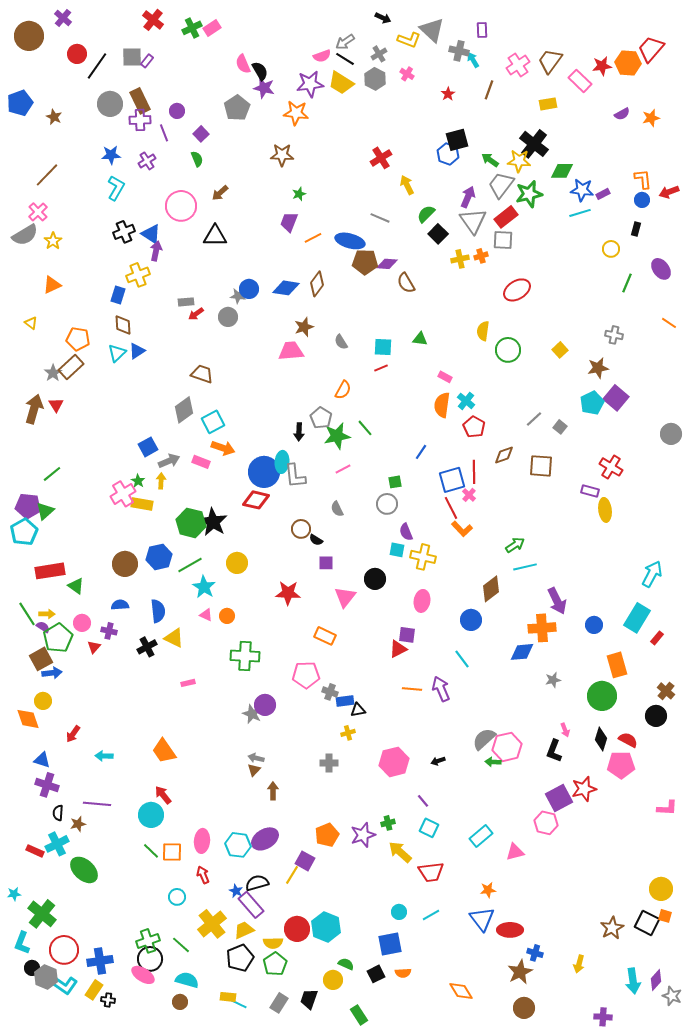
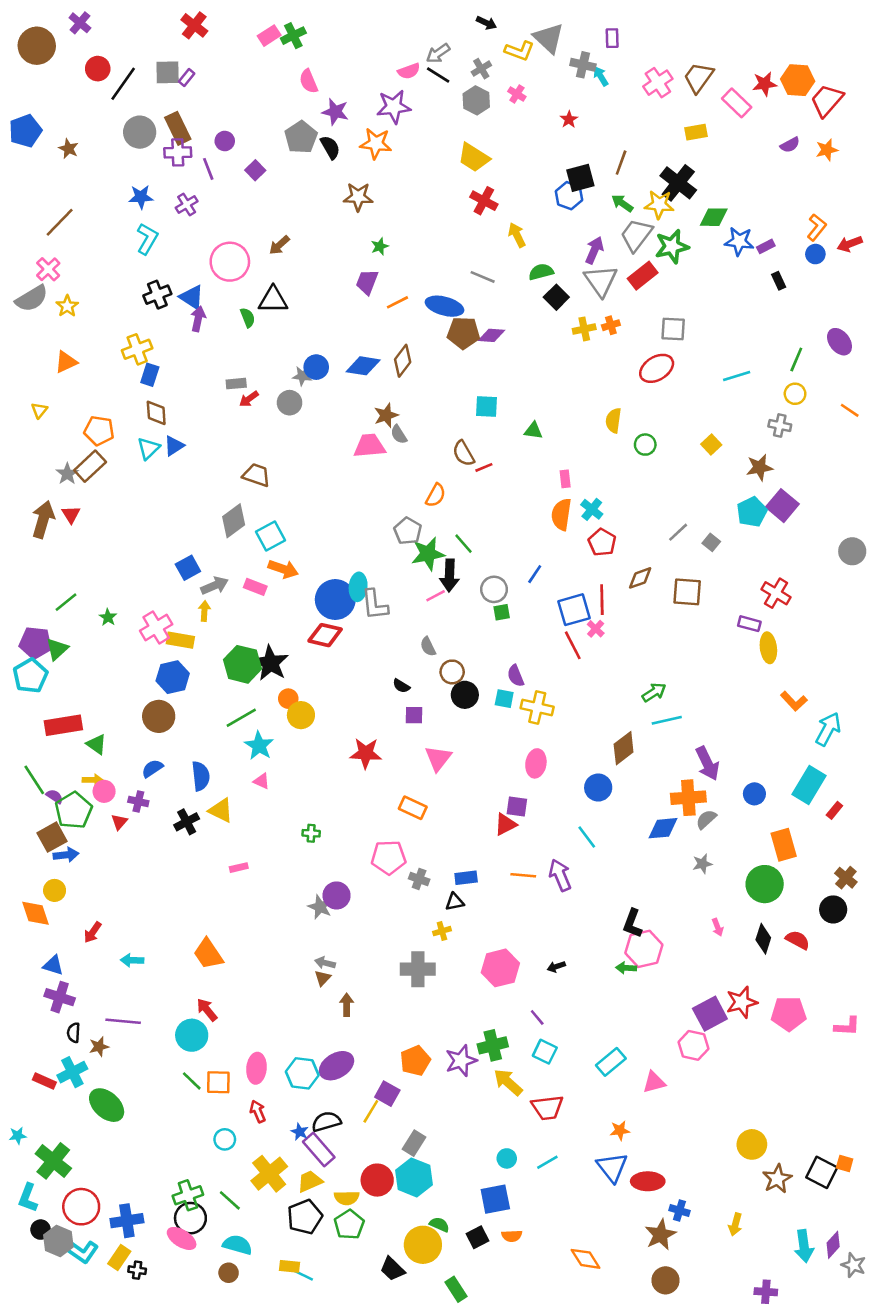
green cross: (192, 28) -> (293, 36), moved
red trapezoid: (651, 49) -> (827, 100), moved
black semicircle: (260, 71) -> (330, 147), moved
yellow trapezoid: (341, 83) -> (474, 158), moved
brown line: (489, 90) -> (621, 163), moved
red cross: (381, 158) -> (484, 201), turned -30
green semicircle: (197, 159) -> (248, 318), moved
orange L-shape: (643, 179) -> (817, 227), turned 45
cyan line: (580, 213) -> (737, 376), moved
green semicircle: (426, 214) -> (541, 272), turned 30
black rectangle: (636, 229) -> (779, 281), moved, turned -40
gray square: (503, 240) -> (673, 329), moved
yellow circle: (611, 249) -> (795, 394), moved
yellow cross: (138, 275) -> (137, 349), moved
brown semicircle: (406, 283) -> (464, 453), moved
yellow triangle: (31, 323) -> (39, 410), turned 32
gray semicircle: (341, 342) -> (399, 434), moved
cyan square: (383, 347) -> (486, 406), moved
green circle: (508, 350) -> (645, 445), size x0.7
pink rectangle: (445, 377) -> (565, 479), turned 56
black arrow: (299, 432) -> (450, 575), moved, size x1.4
green star: (138, 481) -> (108, 617), moved
gray circle: (387, 504) -> (494, 589), moved
brown circle: (301, 529) -> (452, 672), moved
orange L-shape: (462, 529) -> (794, 701), moved
blue hexagon: (159, 557) -> (173, 677), moved
black circle: (375, 579) -> (465, 695), moved
blue semicircle: (120, 605) -> (152, 768), turned -30
yellow arrow: (47, 614) -> (93, 780), moved
orange circle: (227, 616) -> (288, 699), moved
green cross: (245, 656) -> (311, 833), size x0.5
blue rectangle: (345, 701) -> (466, 878), moved
gray semicircle: (484, 739) -> (706, 819), moved, size x0.7
black L-shape: (554, 751) -> (632, 923), moved
gray cross: (329, 763) -> (418, 969), size x1.5
pink pentagon: (621, 765) -> (789, 1014), moved
green cross: (388, 823) -> (493, 1045), size x1.6
yellow circle: (661, 889) -> (752, 1144), moved
yellow circle: (333, 980) -> (423, 1245), size x1.5
black trapezoid: (309, 999) -> (392, 1269), turned -65
gray rectangle: (279, 1003) -> (414, 1143), moved

